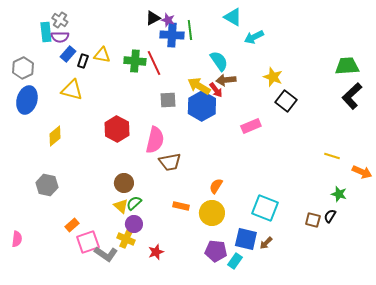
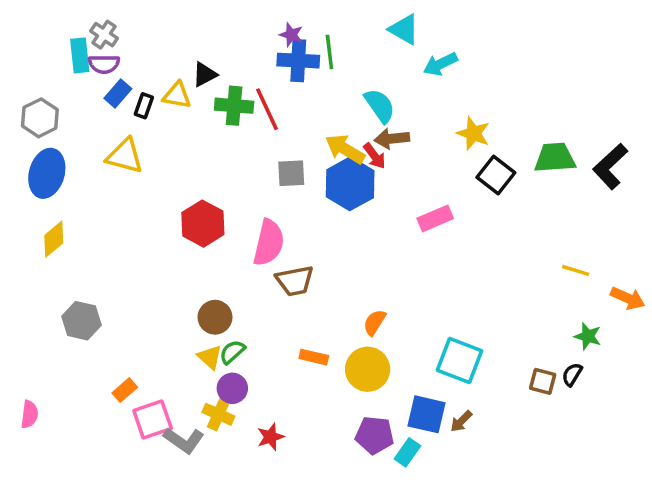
black triangle: (153, 18) -> (205, 74), moved
green trapezoid: (347, 66) -> (555, 158), moved
yellow diamond: (55, 136) -> (54, 239), moved

